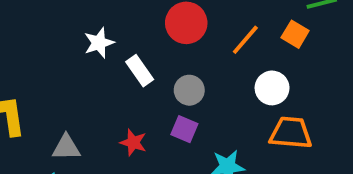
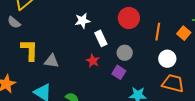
orange line: (245, 40) -> (158, 32), turned -42
red star: (133, 143) -> (93, 61), moved
gray triangle: (66, 147) -> (52, 61), moved

